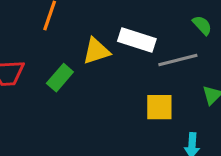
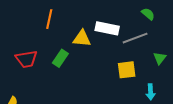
yellow triangle: (96, 51) -> (82, 38), turned 30

